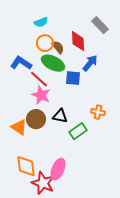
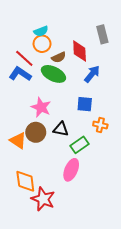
gray rectangle: (100, 25) -> (102, 34), turned 30
orange circle: (45, 43) -> (42, 44), moved
brown semicircle: (58, 47) -> (59, 57), turned 104
blue square: (73, 78) -> (85, 104), moved
red line: (39, 79) -> (24, 58), moved
pink ellipse: (58, 169) -> (71, 170), moved

